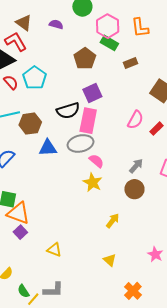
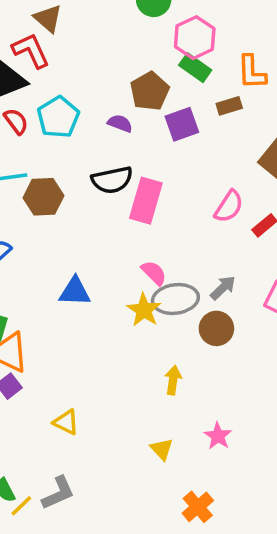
purple semicircle: (56, 24) -> (120, 123), moved
orange L-shape: (140, 28) -> (252, 72), moved
purple square: (92, 93) -> (182, 124), moved
gray ellipse: (81, 143) -> (175, 299), moved
blue triangle: (48, 148) -> (75, 292), moved
yellow arrow: (113, 221) -> (173, 380), turned -35
pink star: (155, 254) -> (218, 436), moved
gray L-shape: (53, 290) -> (58, 493), turned -30

